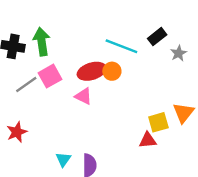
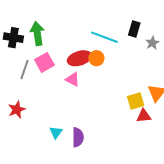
black rectangle: (157, 37) -> (134, 29), turned -35
gray line: (26, 84) -> (25, 70), turned -36
red triangle: (148, 140) -> (144, 116), moved

